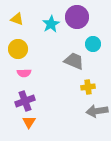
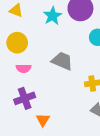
gray trapezoid: (74, 61) -> (62, 61), moved
orange triangle: (29, 122) -> (43, 120), moved

